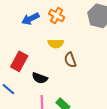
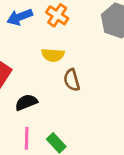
black semicircle: (40, 78) -> (26, 102), turned 133

